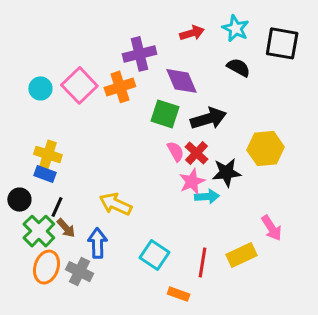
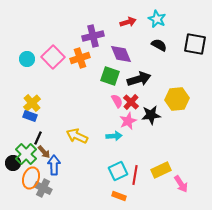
black square: (282, 43) -> (195, 44), moved
yellow cross: (48, 154) -> (32, 103), turned 30
cyan arrow: (207, 197) -> (114, 136), moved
black circle: (19, 200) -> (13, 163), moved
pink arrow: (272, 228) -> (181, 184), moved
blue arrow: (97, 243) -> (54, 165), moved
cyan square: (154, 255) -> (118, 171), moved, turned 30
gray cross: (79, 272) -> (43, 188), moved

